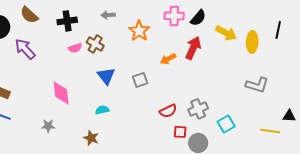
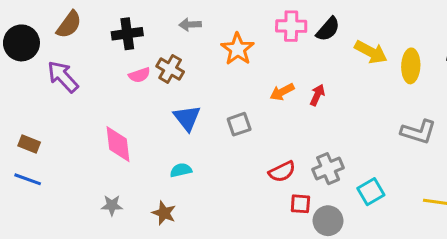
brown semicircle: (29, 15) -> (69, 25), turned -96
red arrow: (193, 48) -> (317, 95), moved, size x0.6
gray star: (48, 126) -> (112, 205), moved

